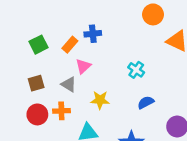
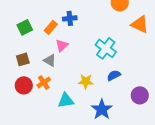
cyan cross: (136, 70) -> (106, 48), size x1.5
yellow star: (100, 100) -> (86, 81), moved
orange cross: (61, 111) -> (44, 82), turned -32

